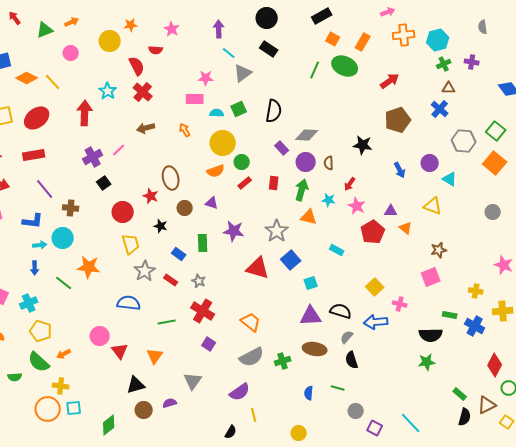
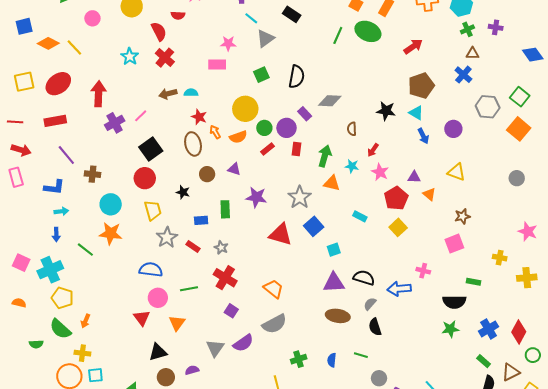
red arrow: (85, 113) -> (99, 94), moved
cyan semicircle: (217, 113) -> (191, 93), moved
orange arrow: (185, 130) -> (215, 132), moved
purple circle: (306, 162) -> (287, 128), moved
cyan triangle: (450, 179) -> (416, 113), moved
black square: (104, 183) -> (151, 149), moved, size x1.6
red star: (151, 196) -> (199, 117), moved
cyan circle: (63, 238) -> (111, 204), moved
blue rectangle: (179, 254) -> (201, 220), turned -40
yellow square: (375, 287) -> (398, 227), moved
cyan cross: (29, 303) -> (50, 270), size x1.4
blue cross: (475, 326) -> (489, 329), moved, turned 30
pink circle: (100, 336) -> (158, 298), moved
orange arrow: (64, 354) -> (85, 321), turned -40
green cross: (283, 361) -> (299, 359), moved
purple semicircle: (240, 392) -> (243, 343), moved

